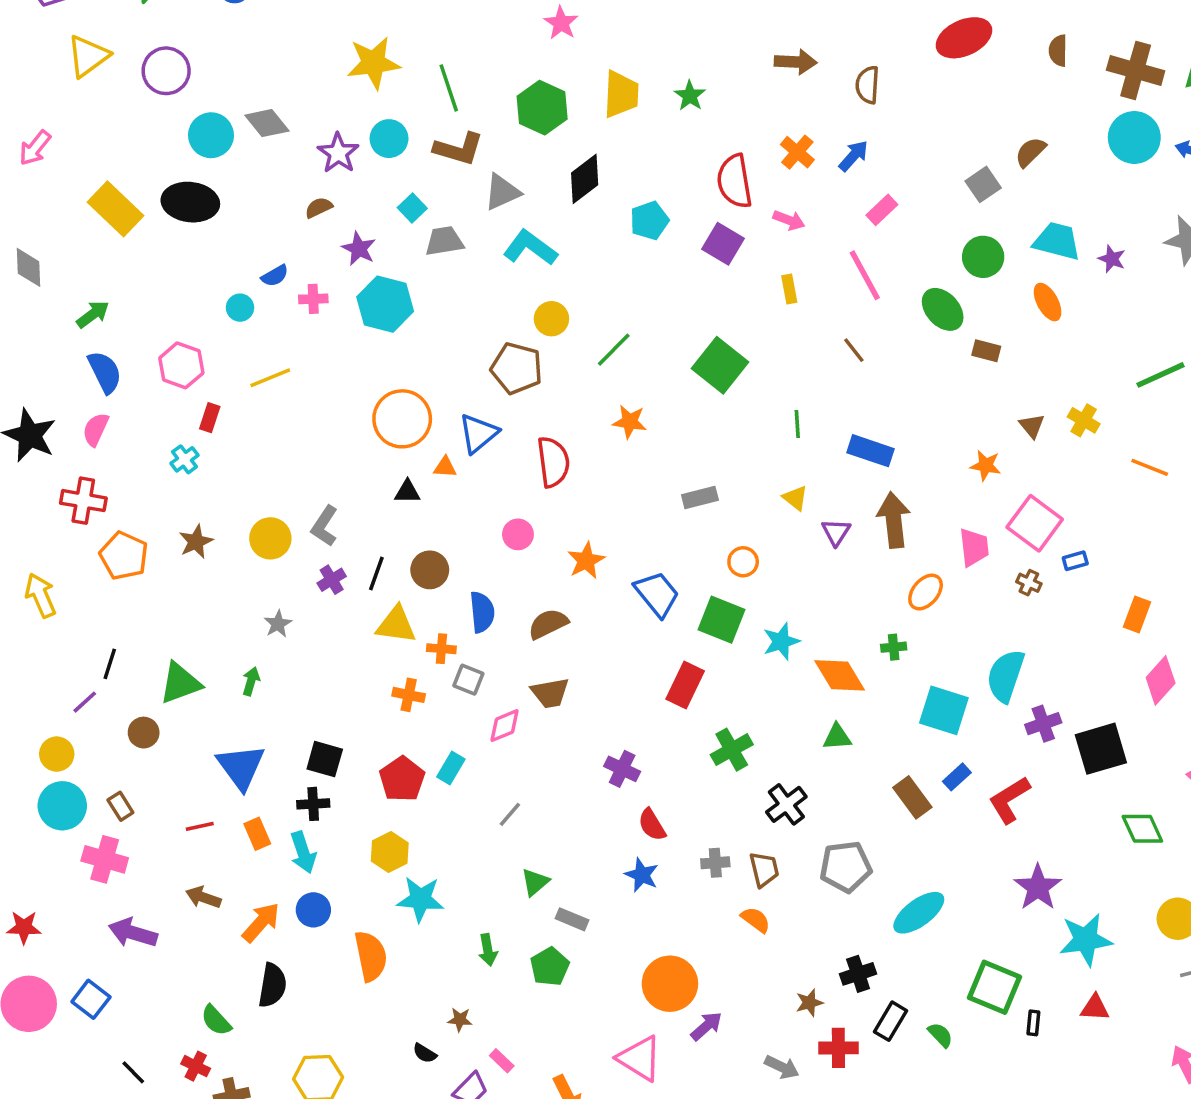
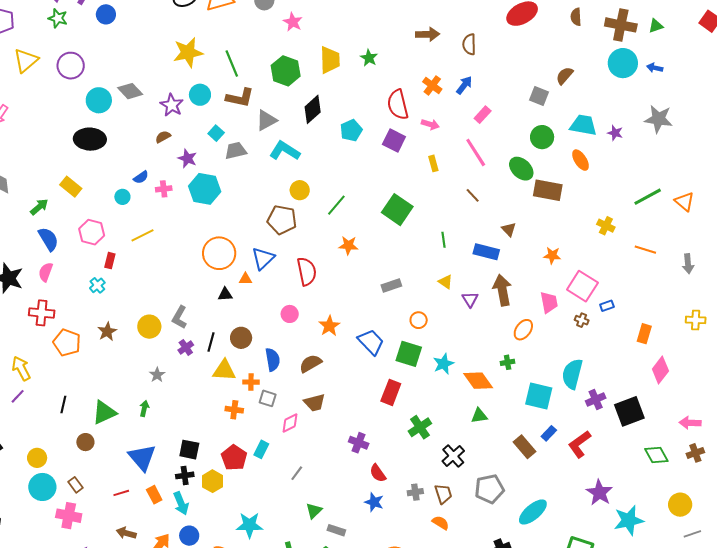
gray square: (983, 184) -> (539, 96), turned -30
yellow rectangle: (115, 209) -> (71, 187), moved, size x0.7
brown rectangle: (986, 351) -> (548, 190), size x1.8
brown triangle: (1032, 426) -> (509, 229), moved
purple line: (85, 702) -> (18, 396), moved
yellow hexagon: (390, 852) -> (213, 481), moved

